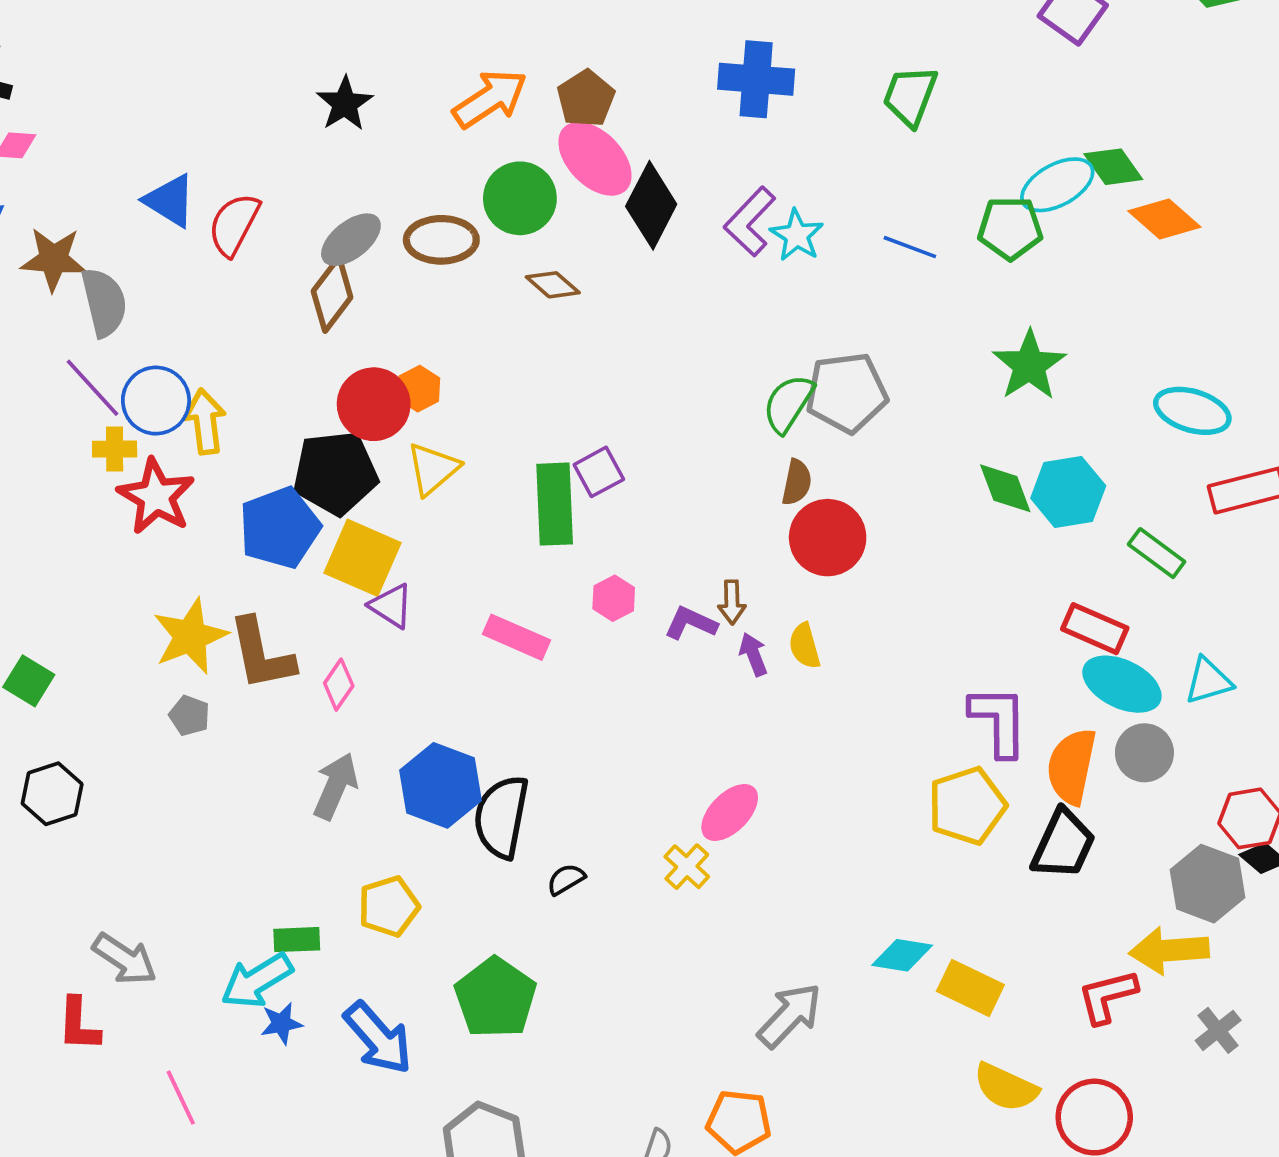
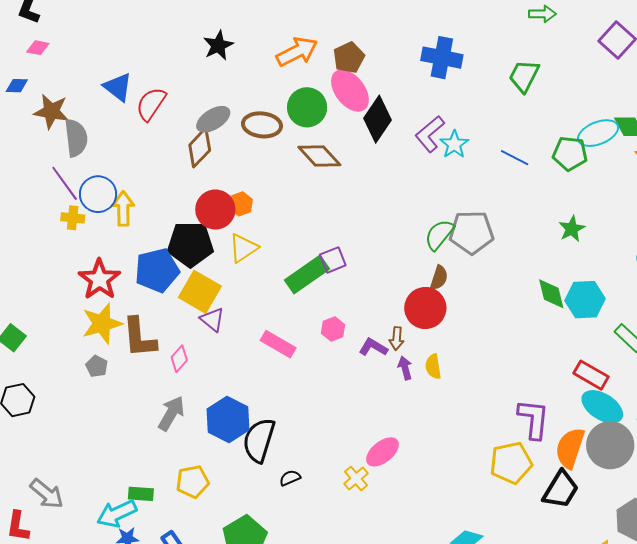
brown diamond: (553, 285) -> (319, 156), size x1.5
green star: (1029, 365) -> (572, 229), size x0.7
red star: (156, 496) -> (99, 279), moved
green rectangle: (555, 504) -> (307, 275), turned 51
red circle: (828, 538) -> (425, 308), moved
gray circle: (1144, 753) -> (610, 445), size x1.5

